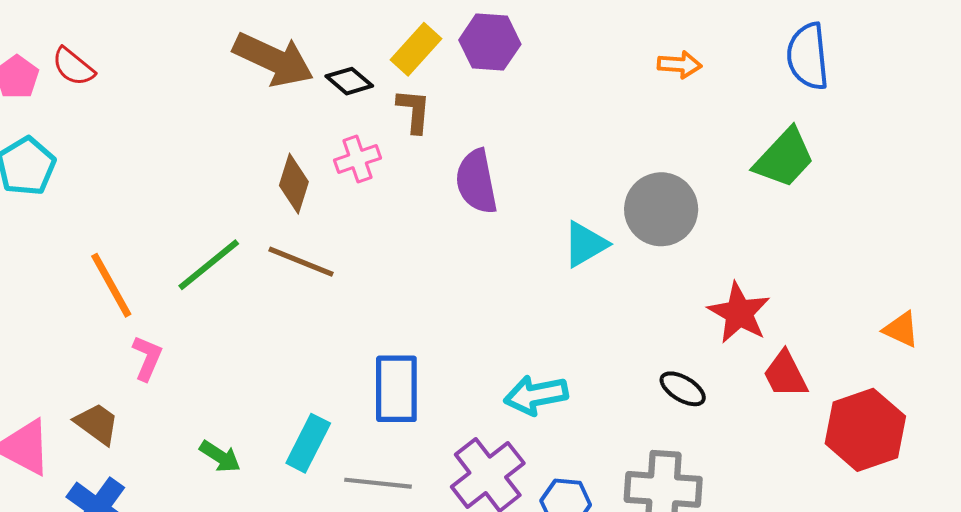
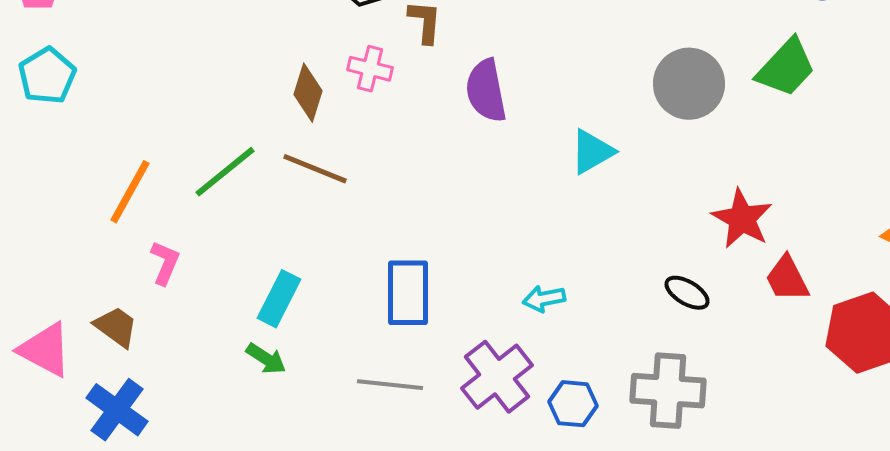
pink cross: (357, 159) -> (370, 69), turned 33
gray circle: (661, 209) -> (689, 84), moved
orange line: (111, 285) -> (130, 192), turned 58
cyan arrow: (536, 395) -> (544, 299), size x0.7
cyan rectangle: (308, 443) -> (279, 299), moved
green arrow: (220, 457) -> (266, 359), moved

